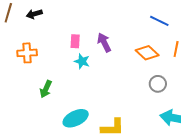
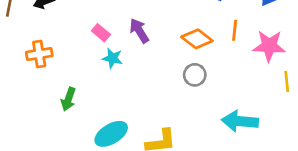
pink rectangle: (75, 41) -> (101, 33), turned -48
gray circle: (158, 84) -> (195, 75), moved

